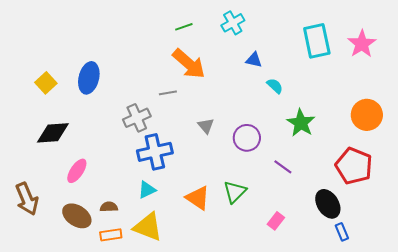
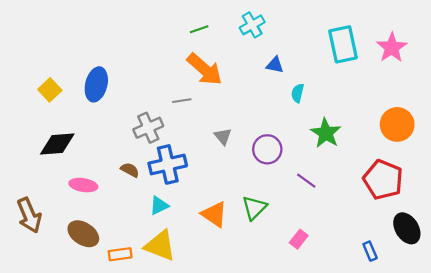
cyan semicircle: (275, 86) -> (298, 93), turned -120
pink ellipse: (77, 171) -> (83, 185), turned 65
black ellipse: (328, 204) -> (407, 228), moved
brown semicircle: (109, 207) -> (130, 170), moved, turned 30

